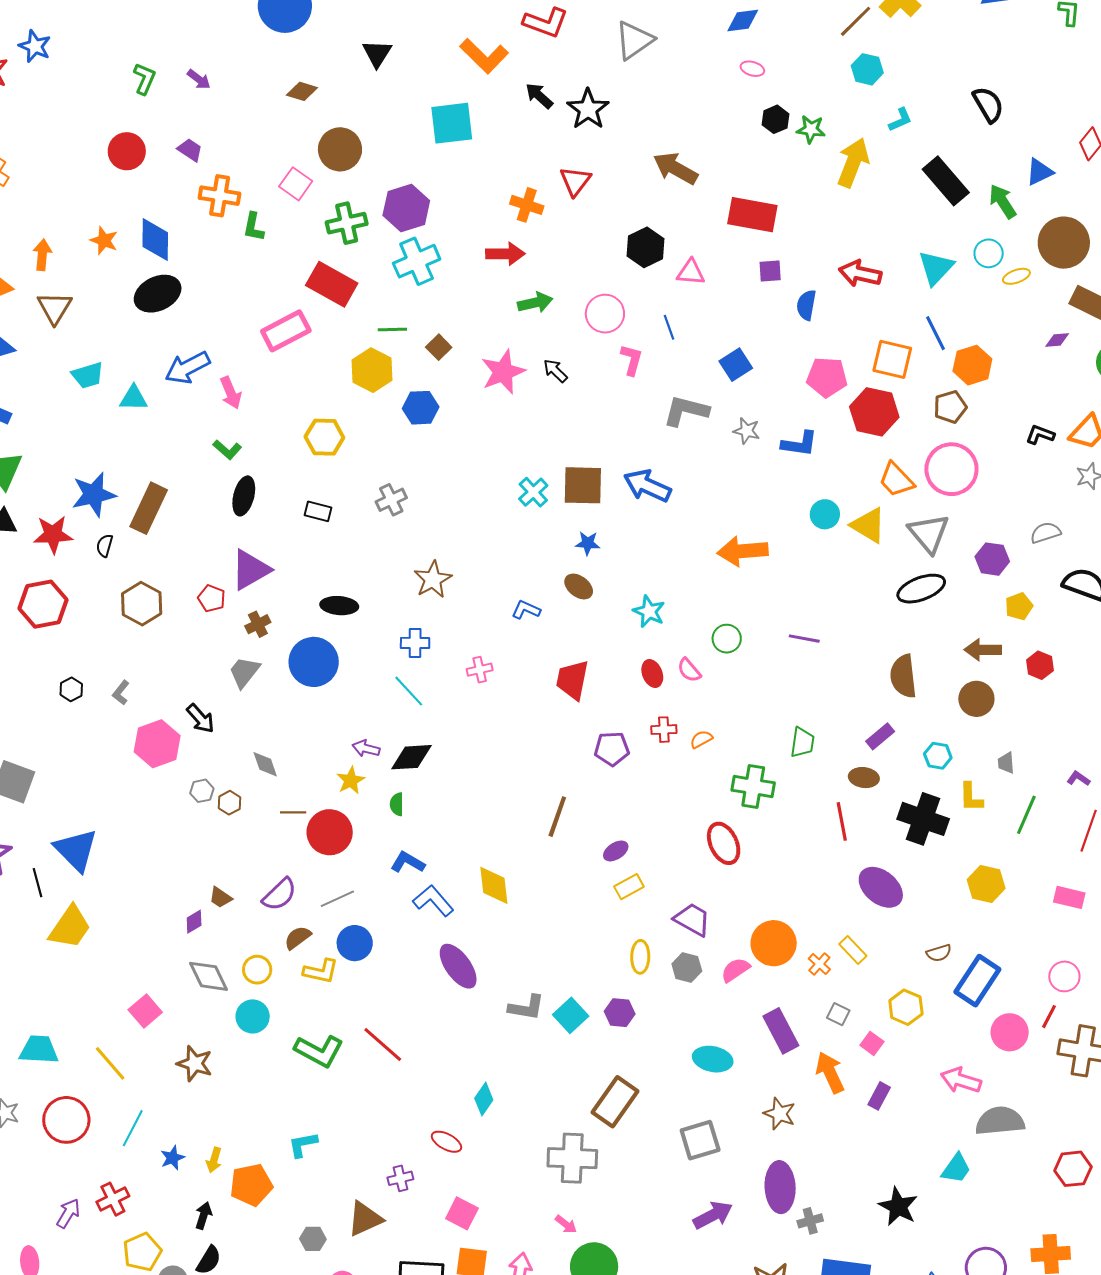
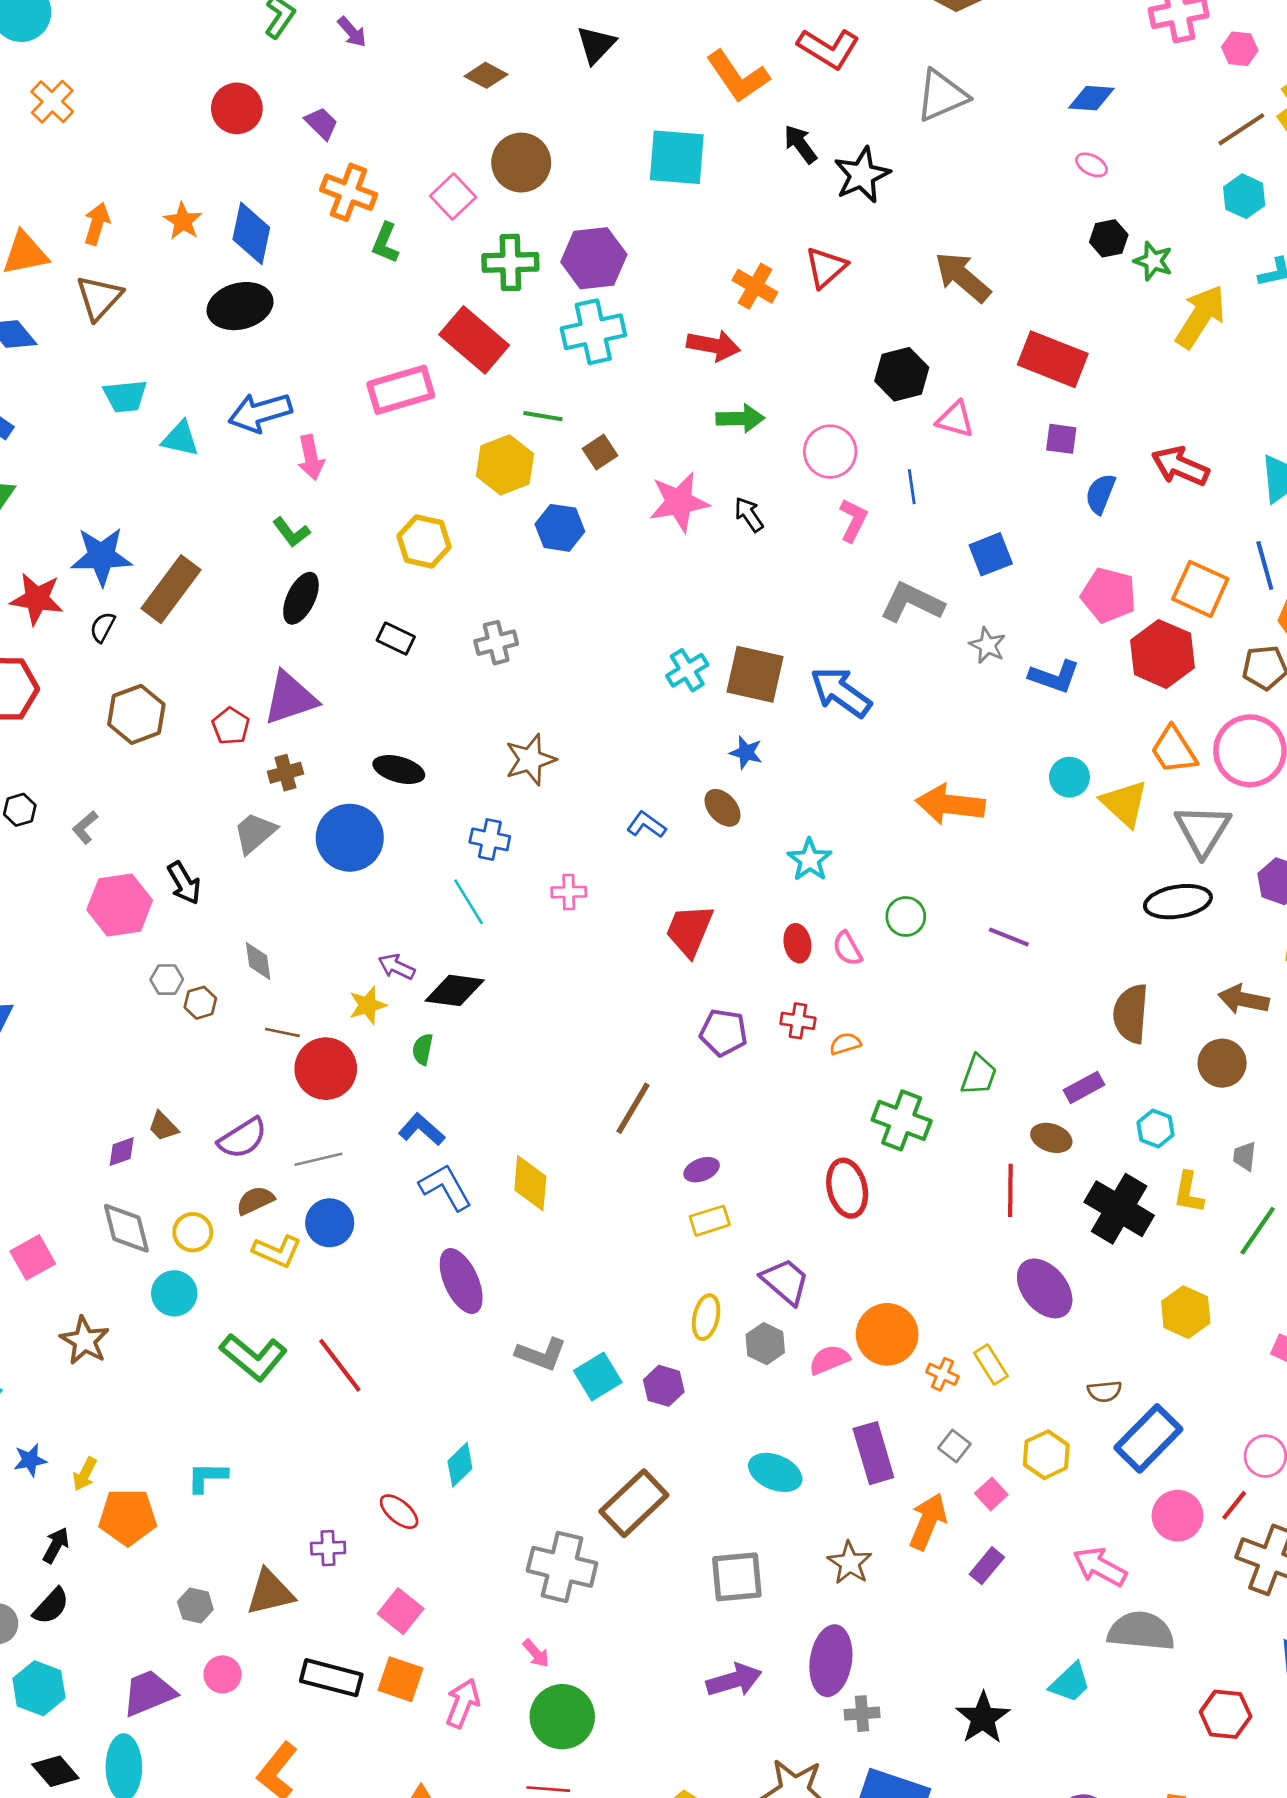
orange cross: (819, 964) -> (942, 1374), turned -30
orange arrow: (830, 1072) -> (928, 1521), turned 36

